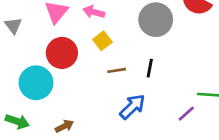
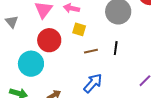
yellow square: (102, 41) -> (79, 29), turned -32
blue arrow: (132, 107) -> (93, 83), moved

